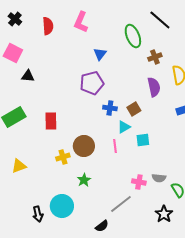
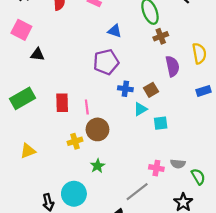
blue triangle: (100, 54) -> (115, 31), turned -48
brown cross: (155, 57) -> (161, 36), moved
pink line: (115, 146) -> (87, 107), moved

